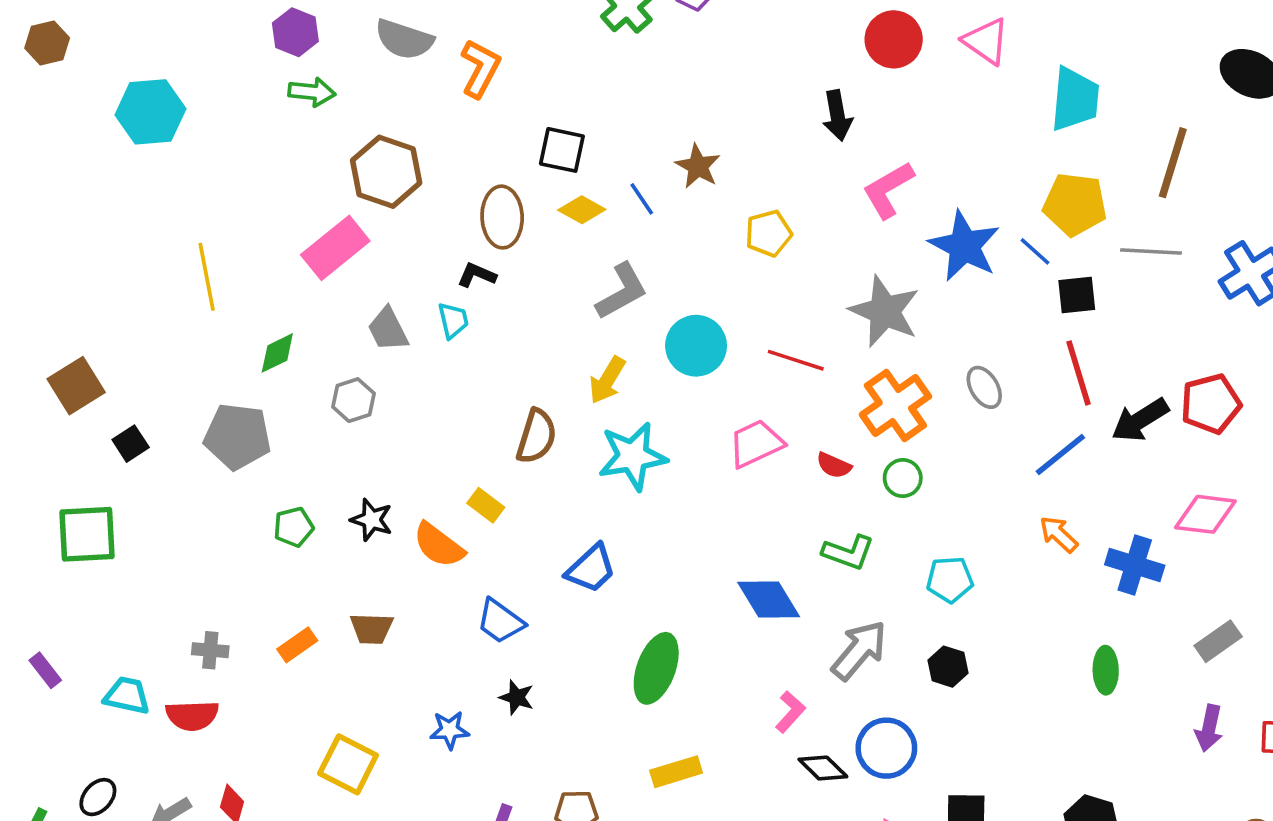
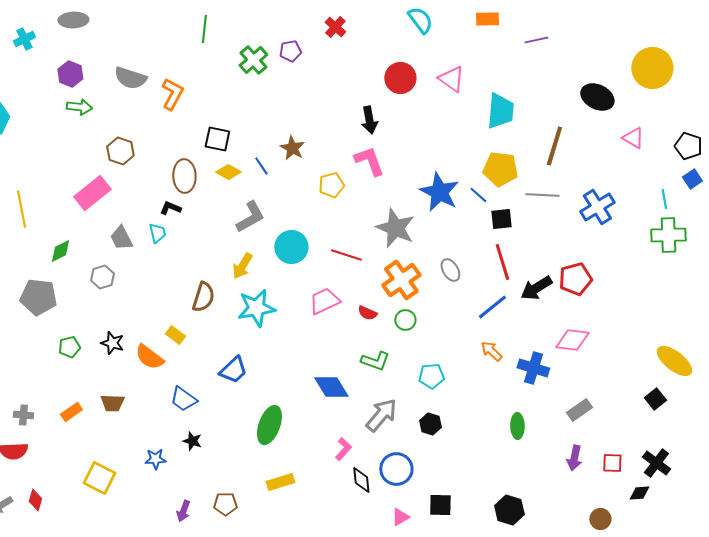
brown hexagon: (386, 172) -> (120, 151), size x0.7
pink L-shape: (888, 190) -> (369, 161), moved, turned 100
black diamond: (823, 768) -> (361, 480), turned 40

